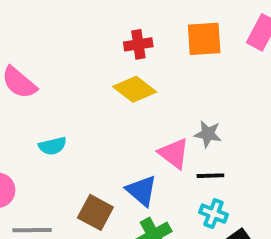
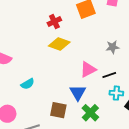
gray star: (208, 134) -> (113, 47), moved
pink triangle: (174, 153) -> (88, 70), turned -48
blue triangle: (142, 191) -> (78, 93), turned 36

